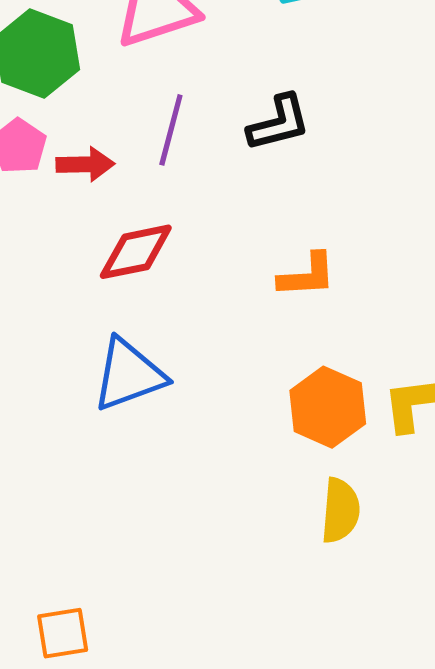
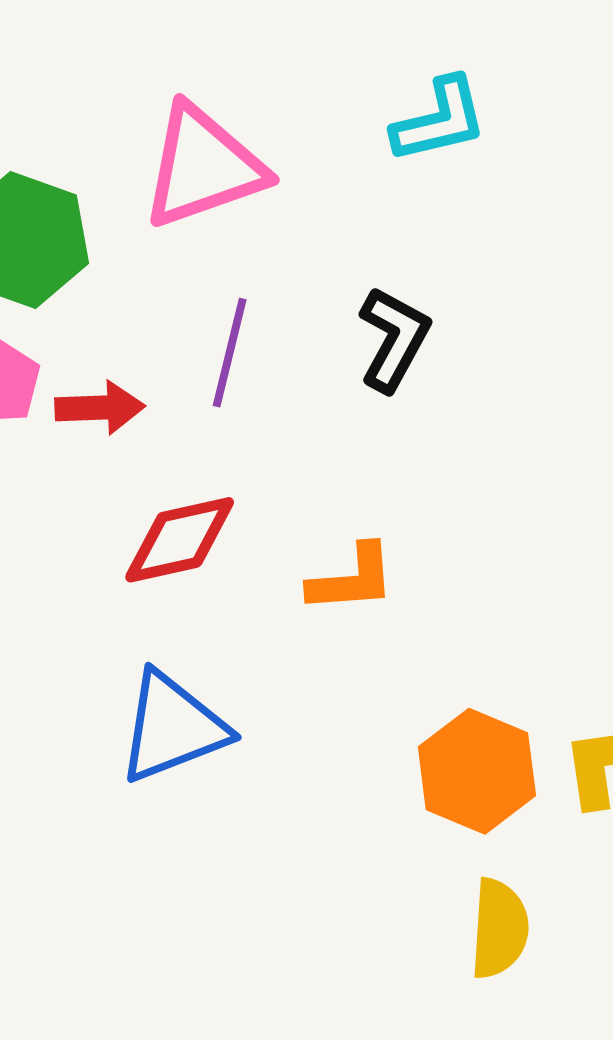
black L-shape: (279, 123) -> (394, 339), turned -46
orange L-shape: (307, 275) -> (352, 579), moved

